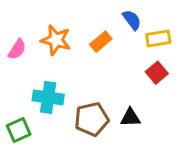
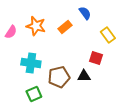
yellow rectangle: (158, 39) -> (108, 35), moved, turned 63
red square: (157, 73) -> (96, 58), moved, turned -32
green square: (19, 130) -> (34, 94), moved

